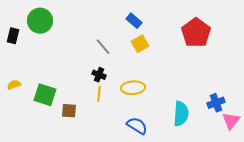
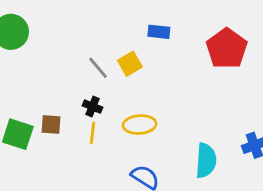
blue rectangle: (134, 21) -> (159, 32), moved, turned -35
yellow square: (140, 44) -> (130, 64), moved
brown square: (69, 111) -> (51, 125), moved

